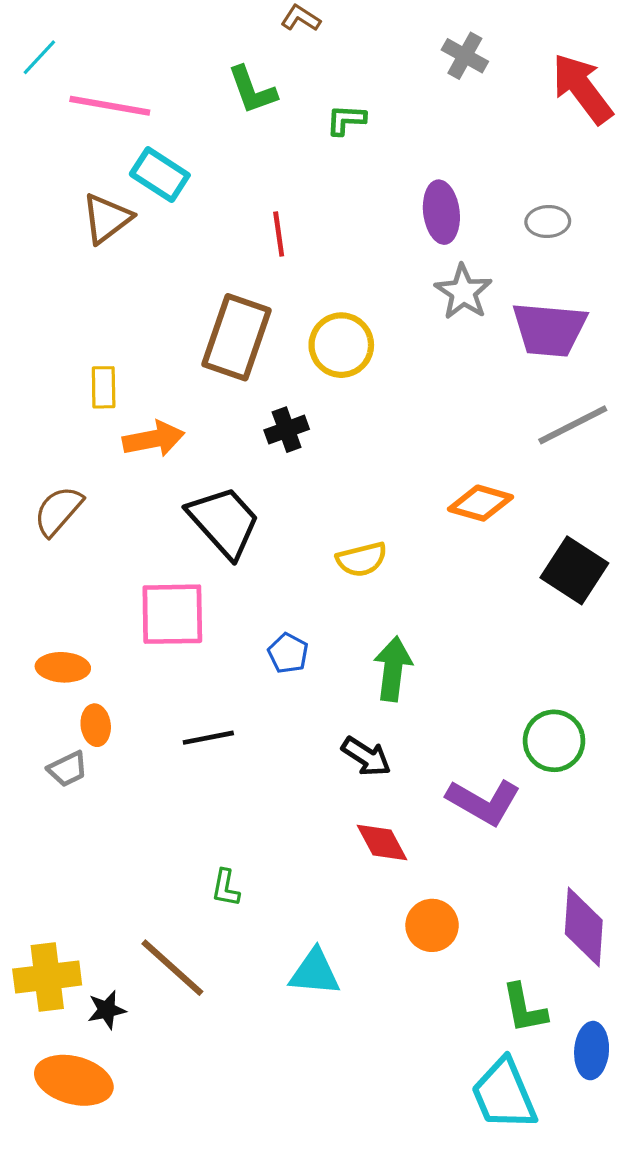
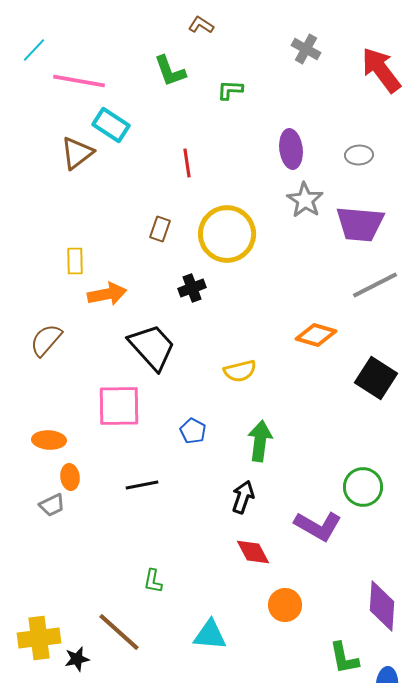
brown rectangle: (236, 337) -> (160, 229), size x0.5
yellow circle: (341, 345) -> (227, 234), size x1.4
black arrow: (366, 756) -> (243, 497), turned -104

